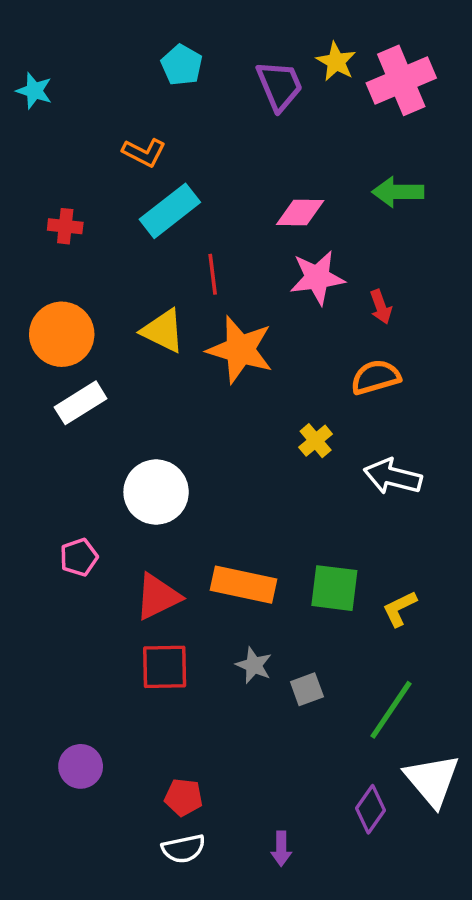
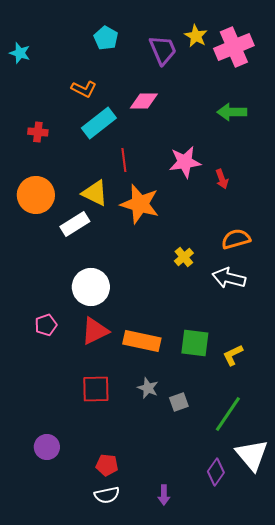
pink diamond: (300, 212) -> (144, 101), moved
orange semicircle: (376, 377) -> (236, 239), moved
white rectangle: (81, 403) -> (75, 224), moved
red triangle: (158, 597) -> (95, 331), moved

